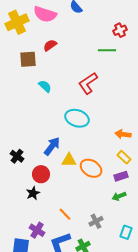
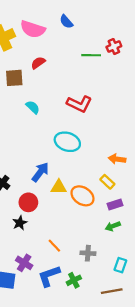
green line: (107, 50) -> (91, 55), moved
red L-shape: (88, 83) -> (79, 104), turned -120
yellow rectangle: (124, 157) -> (107, 182), moved
gray cross: (96, 221) -> (88, 253), turned 32

